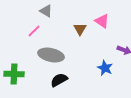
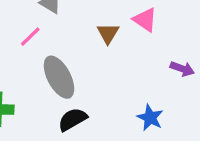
gray ellipse: (51, 55) -> (59, 77), turned 50
blue star: (105, 68) -> (150, 118), moved

